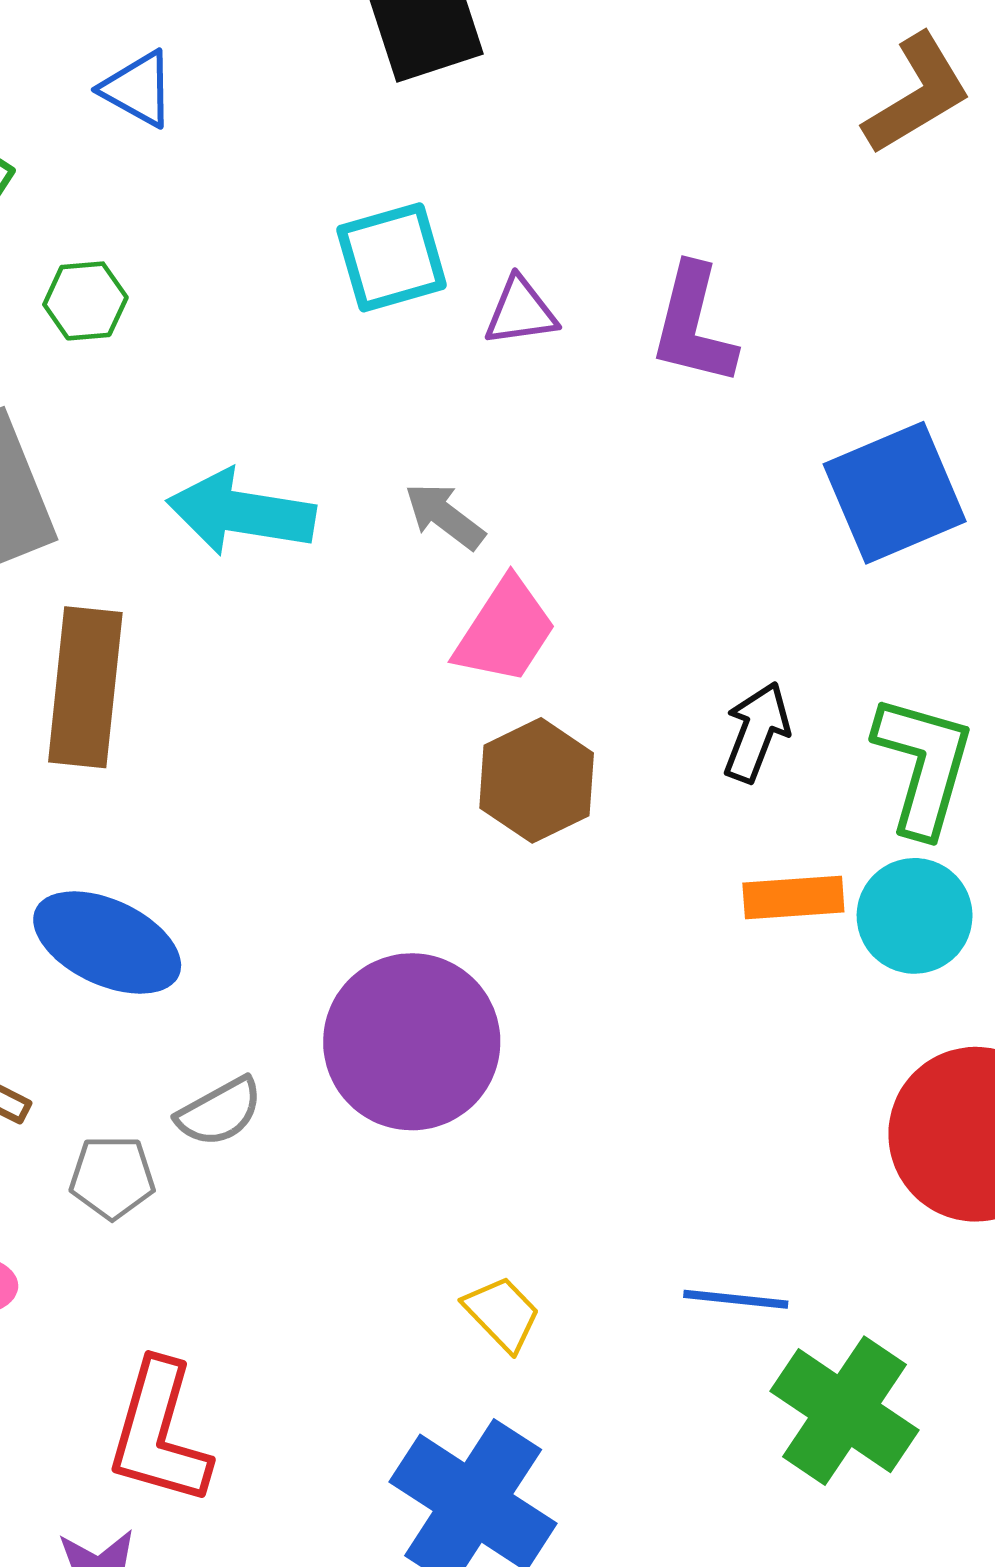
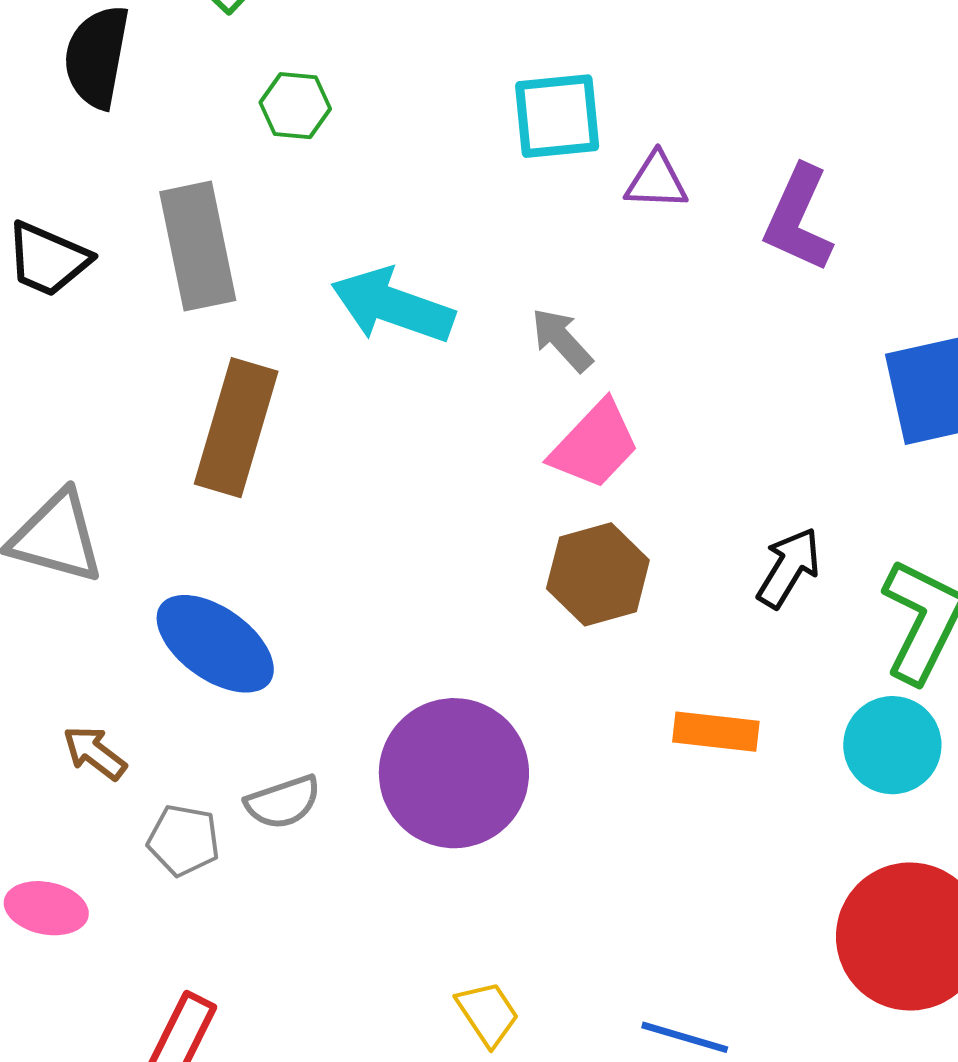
orange rectangle: (793, 897) -> (716, 732), moved

